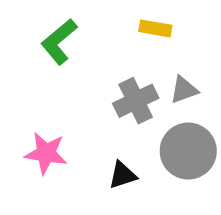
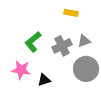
green L-shape: (59, 42) -> (33, 42), moved
black triangle: (123, 175) -> (44, 80), moved

